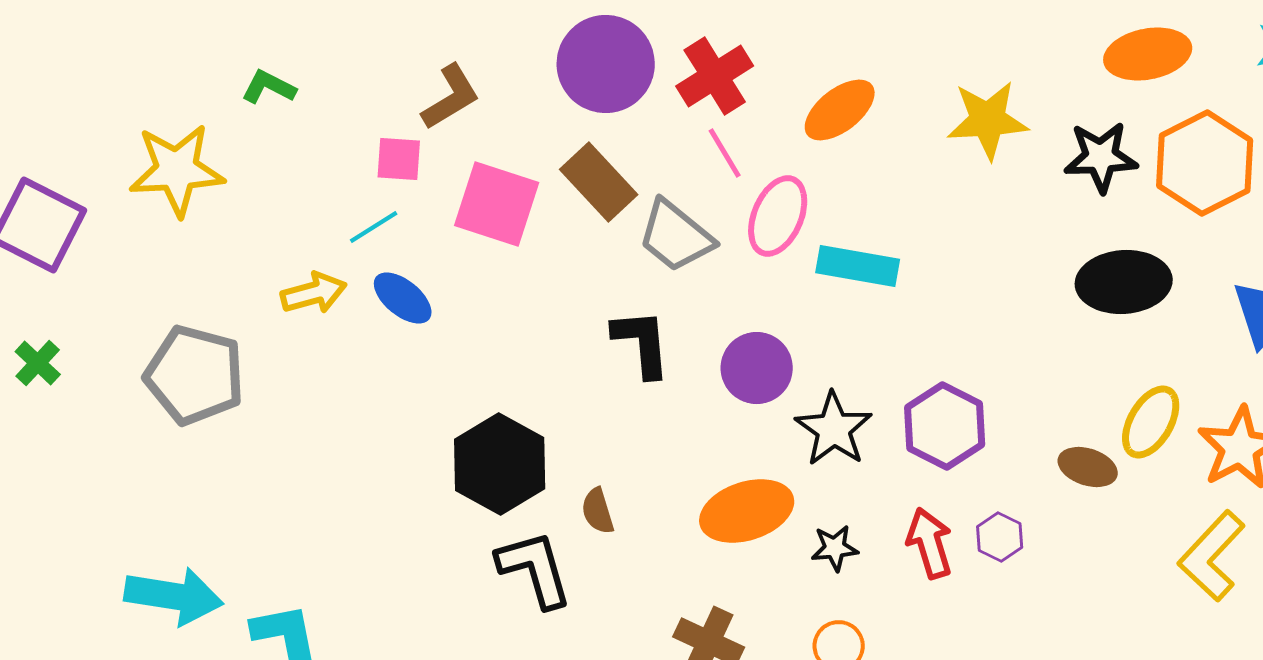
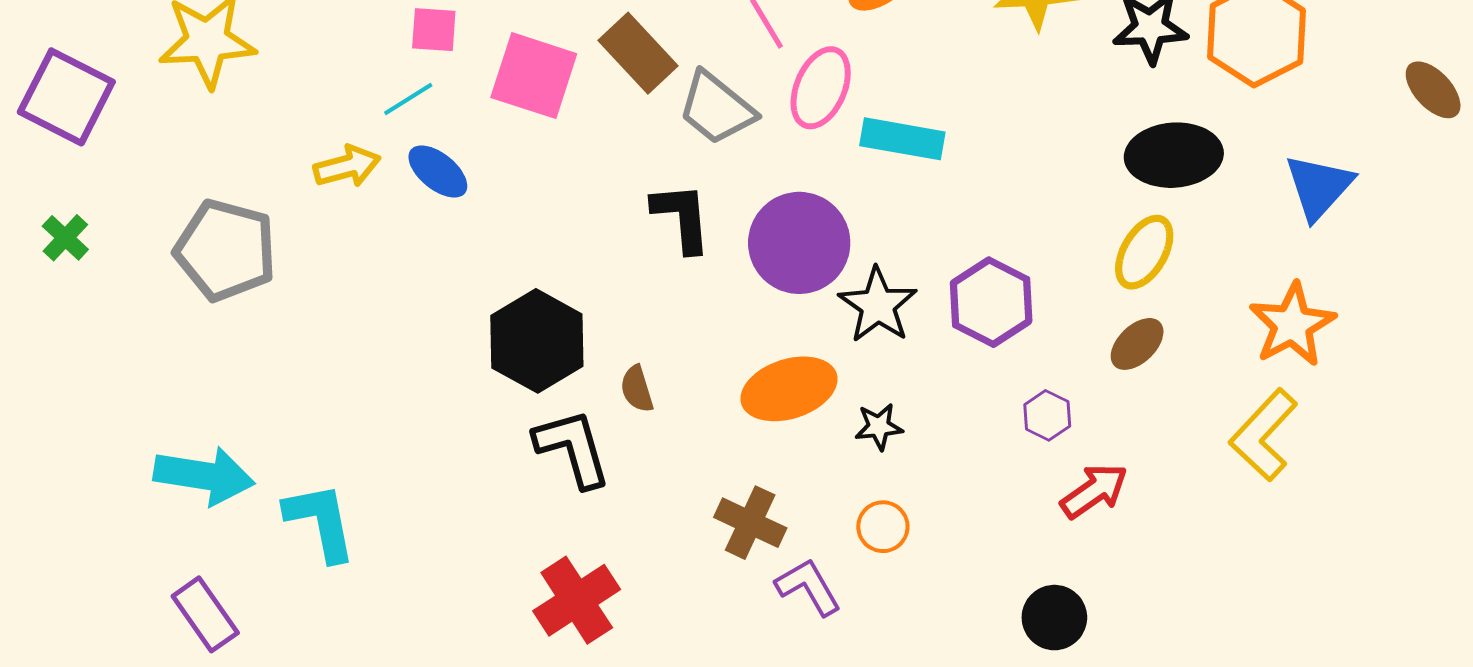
purple circle: (757, 368) -> (799, 243), size x1.4
yellow ellipse: (1151, 422) -> (1144, 252), moved
brown ellipse: (1088, 467) -> (1137, 344), turned -62
red arrow: (930, 543) -> (1094, 491), moved, turned 72

